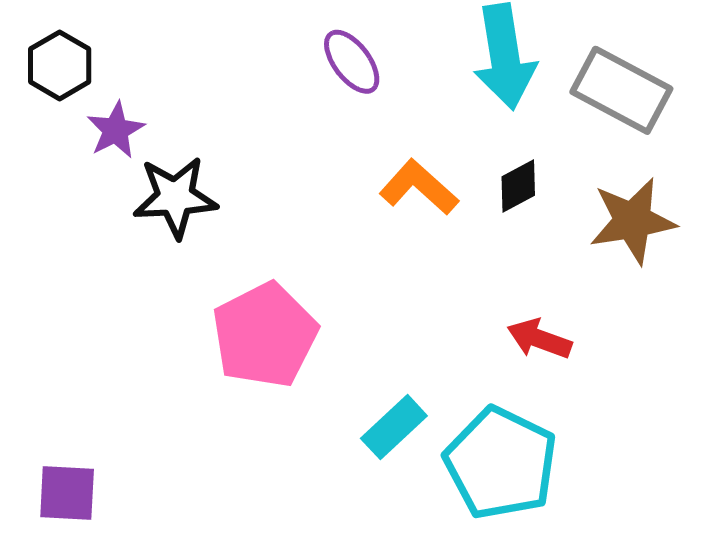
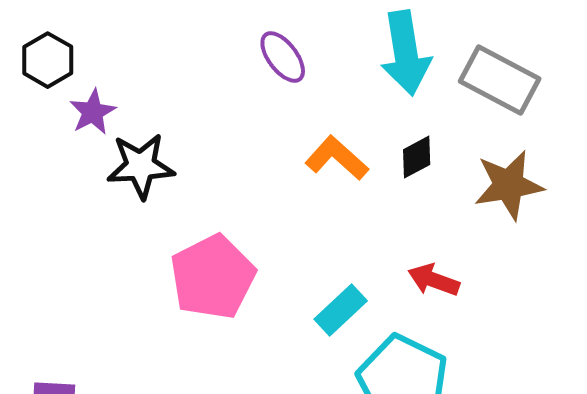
cyan rectangle: (394, 427) -> (341, 310), moved

